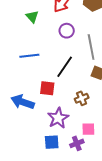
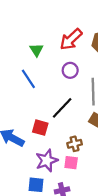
blue line: (29, 56) -> (28, 79), moved, turned 54
pink square: (88, 129) -> (71, 163), moved

